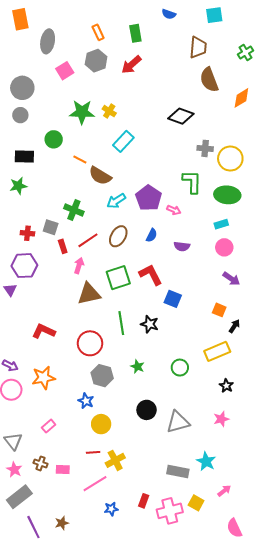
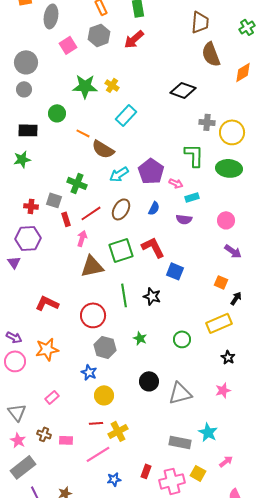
cyan rectangle: (221, 224) -> (192, 197), moved

